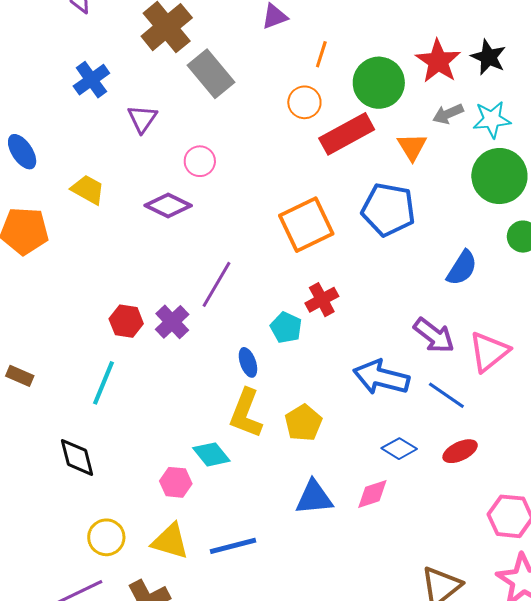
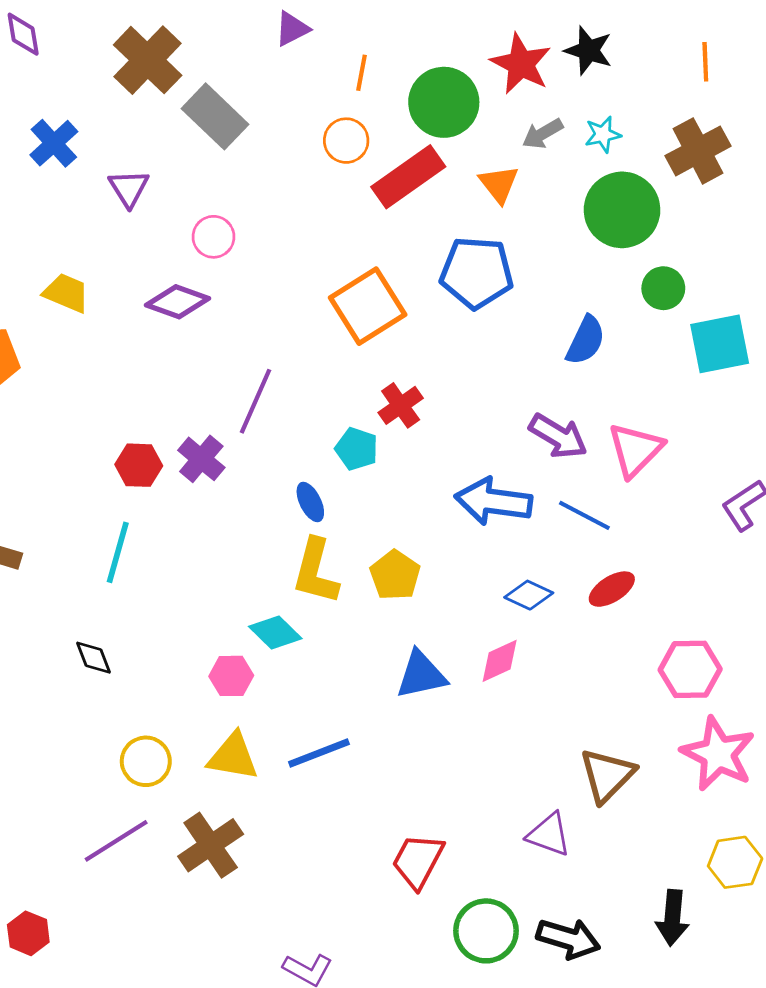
cyan star: (492, 119) -> (603, 134), size x0.7
black diamond: (77, 457) -> (94, 658), size x0.7

